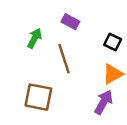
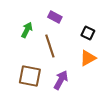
purple arrow: (104, 102) -> (61, 80), moved

